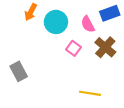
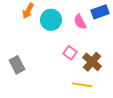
brown cross: (105, 47) -> (92, 62), moved
pink square: (74, 48) -> (70, 53), moved

